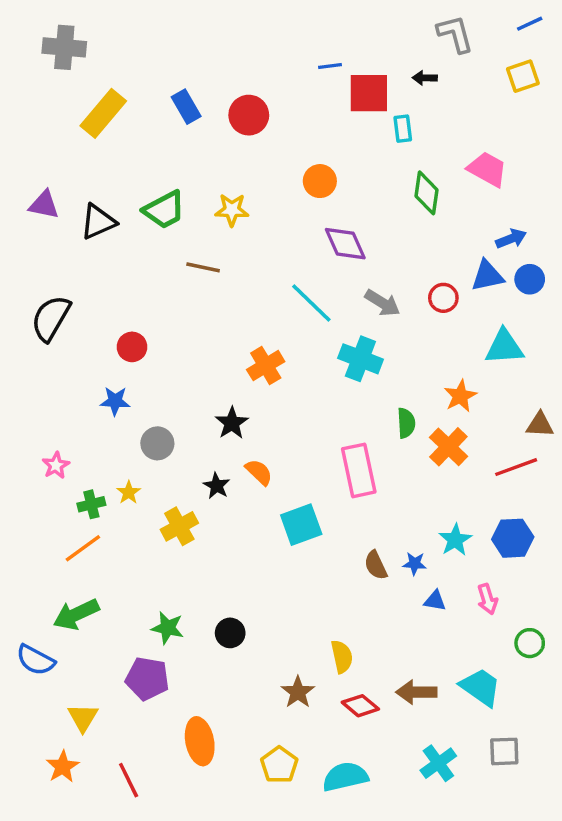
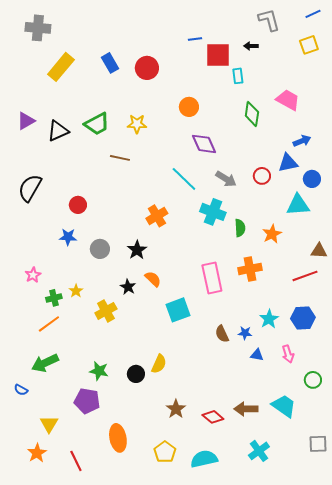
purple triangle: (44, 205) -> (26, 121), turned -42
blue circle: (530, 279) -> (312, 179), moved
green semicircle: (406, 423) -> (240, 228), moved
gray circle: (157, 443) -> (100, 249), moved
orange cross: (448, 447) -> (250, 269), moved, turned 35
yellow semicircle: (342, 657) -> (159, 364), moved, turned 36
blue semicircle: (36, 660) -> (21, 390), size x0.6
gray square: (504, 751) -> (318, 444), moved

